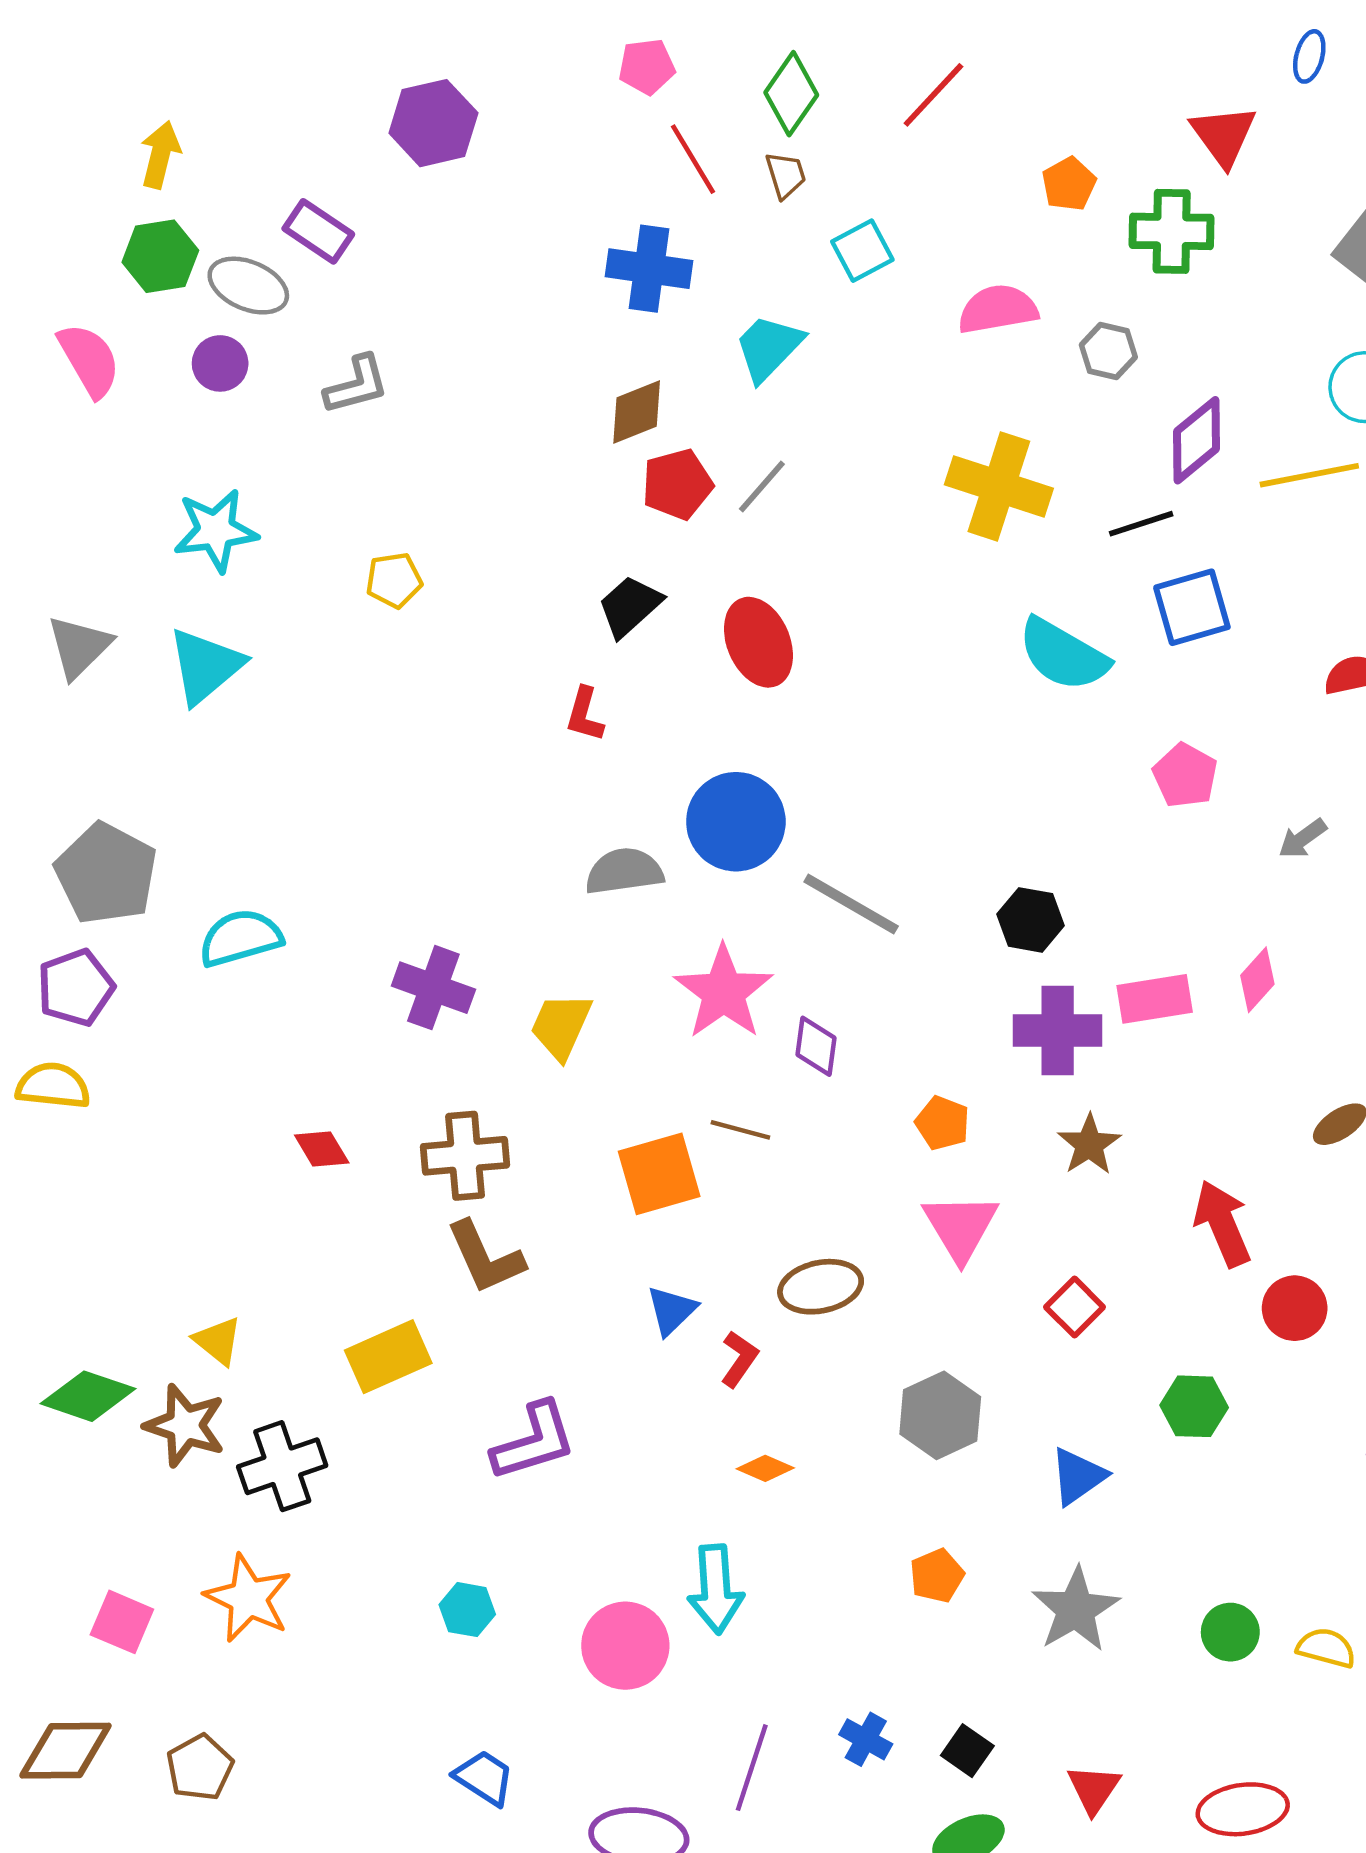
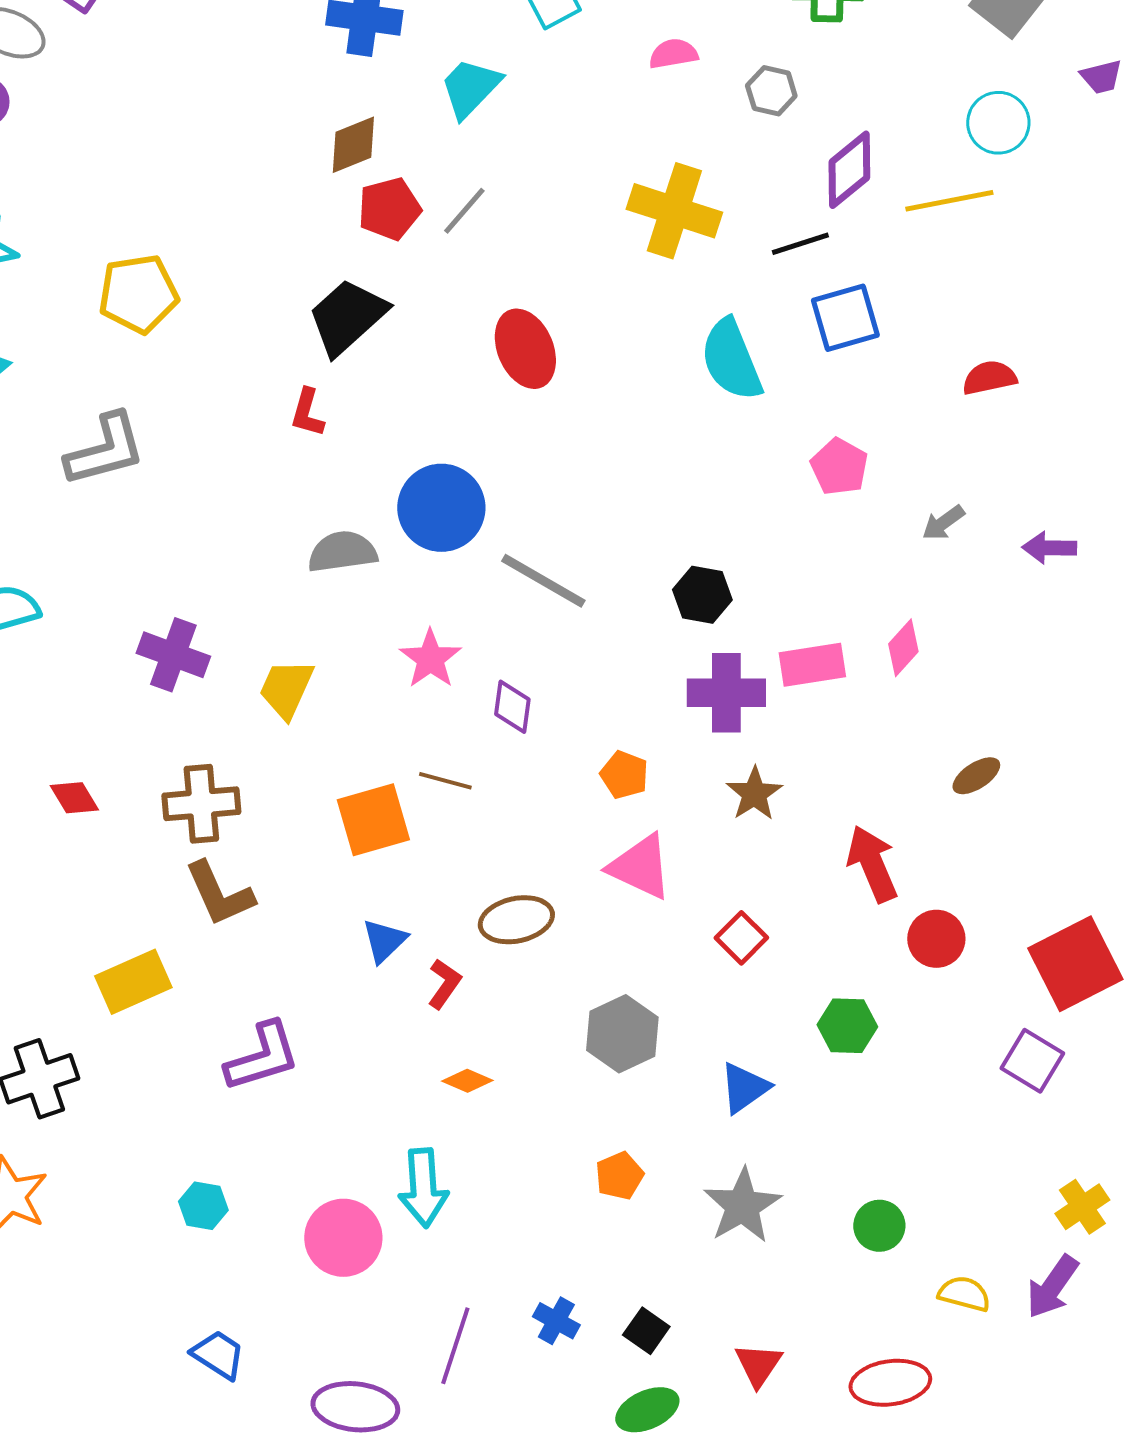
pink semicircle: (998, 309) -> (673, 54), size x0.7
gray L-shape: (357, 385) -> (105, 450), moved, size x1.4
yellow pentagon: (394, 580) -> (138, 294), size x1.6
black trapezoid: (630, 606) -> (347, 317), size x1.4
red ellipse: (758, 642) -> (525, 349), moved
cyan semicircle: (1063, 655) -> (731, 360), turned 38
pink star: (723, 992) -> (430, 659), size x0.7
pink triangle: (961, 1227) -> (640, 867), turned -34
yellow semicircle: (1326, 1648) -> (964, 1294), moved

